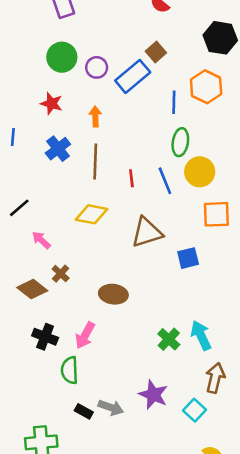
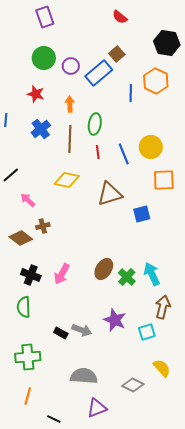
green ellipse: (180, 142) -> (95, 124), moved
brown cross: (61, 274) -> (43, 226), turned 32
brown ellipse: (113, 294) -> (104, 269), moved, turned -65
green semicircle: (70, 370) -> (24, 307), moved
cyan square: (195, 410) -> (147, 332), turned 30

